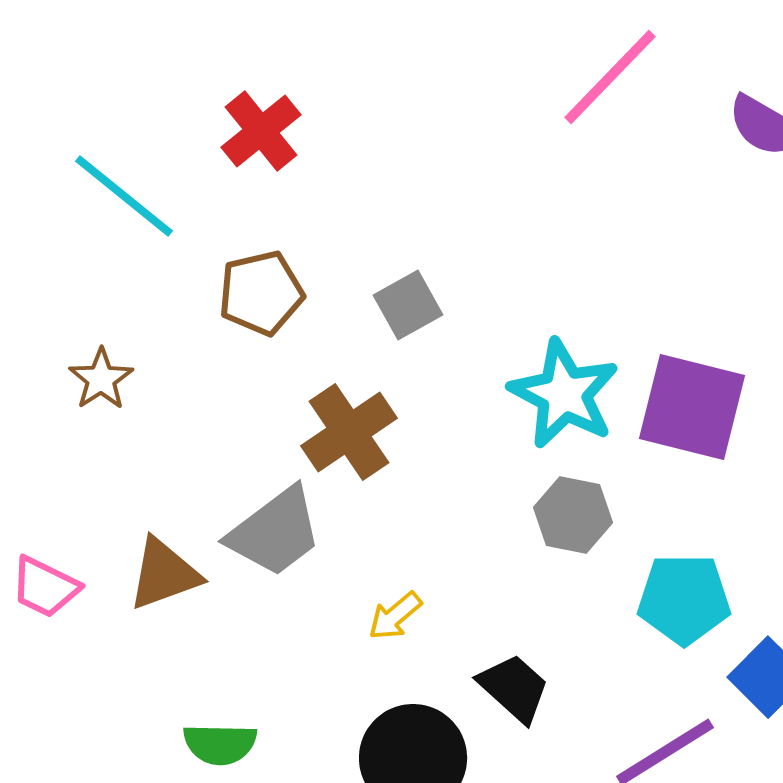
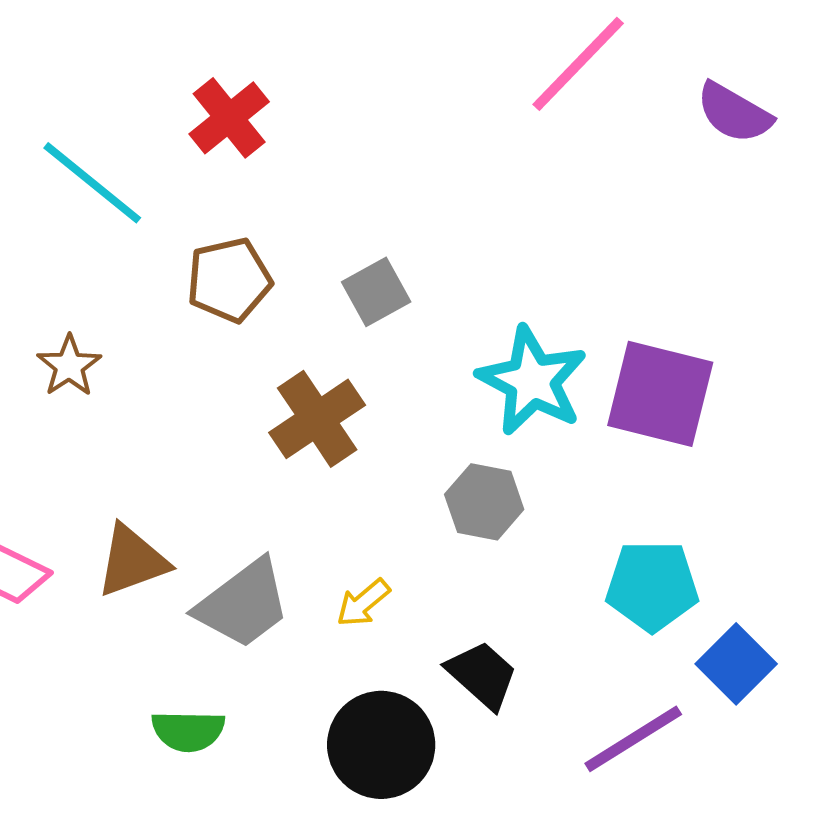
gray hexagon: (573, 515) -> (484, 502), moved
gray trapezoid: (275, 532) -> (243, 604), moved

